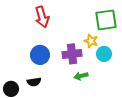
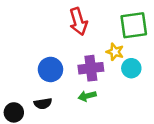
red arrow: (42, 17) -> (78, 21), moved
green arrow: (81, 76) -> (87, 96), moved

